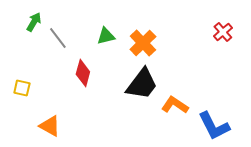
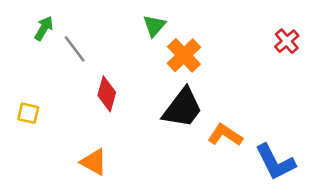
green triangle: (106, 36) -> (154, 26), moved, turned -36
orange triangle: (50, 126) -> (94, 162), moved

